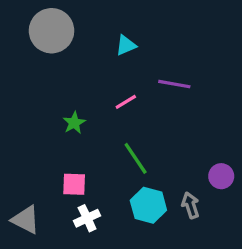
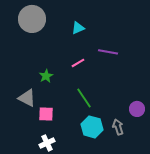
white cross: (87, 218) -> (47, 143), moved
gray triangle: (26, 220) -> (27, 98), moved

